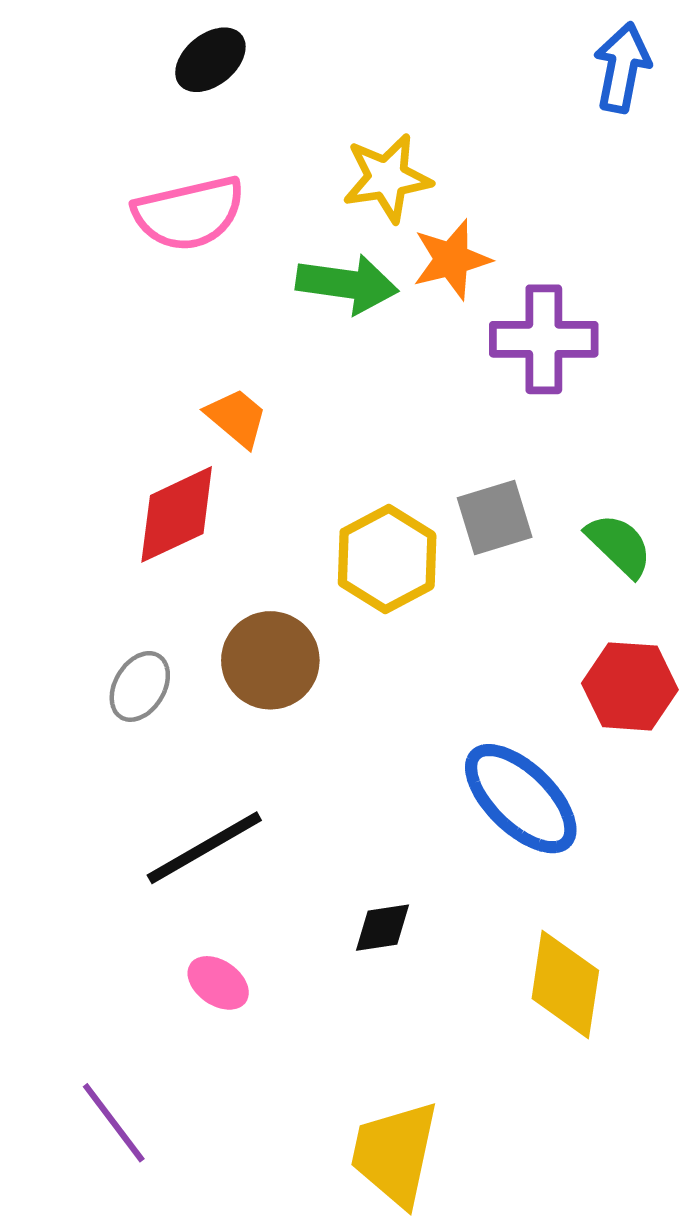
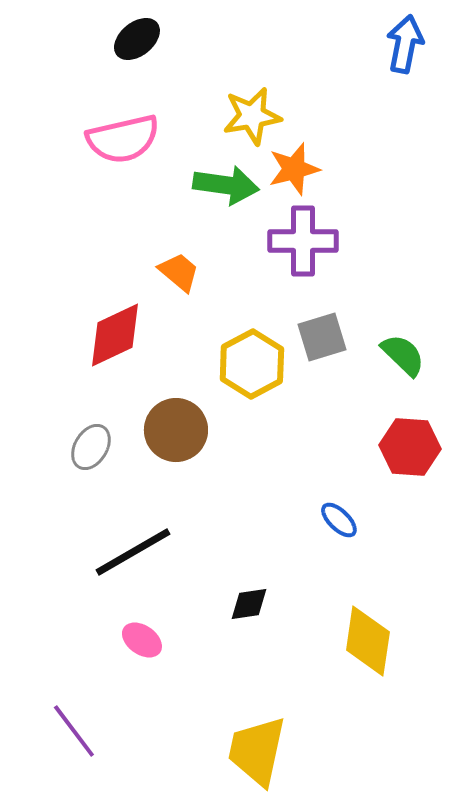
purple cross: (544, 339) -> (303, 241), moved
orange trapezoid: (237, 418) -> (179, 272), moved
blue ellipse: (521, 799) -> (339, 520), size x0.5

